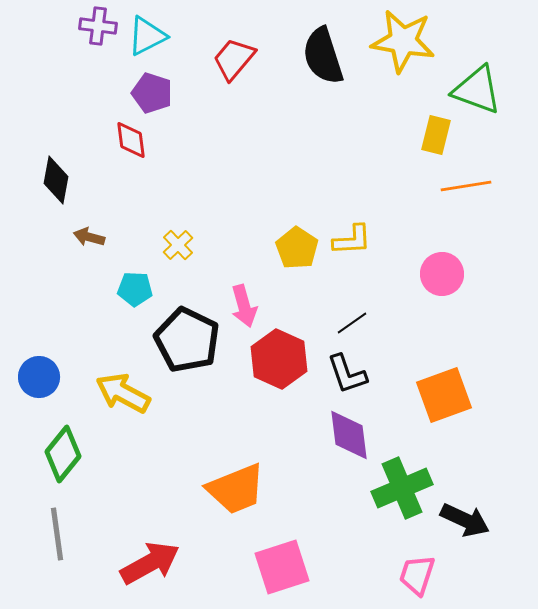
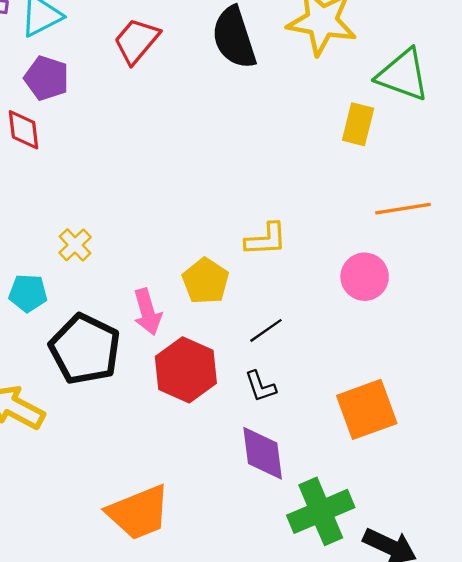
orange line: (466, 186) -> (403, 209), moved
yellow pentagon: (297, 248) -> (206, 281), moved
black L-shape: (347, 374) -> (260, 386), size x0.7

